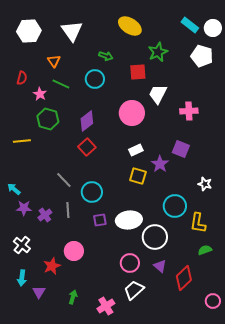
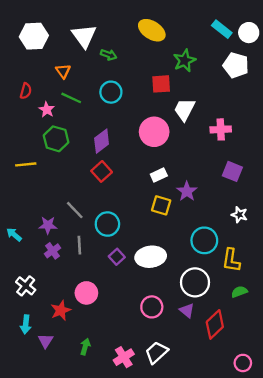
green arrow: (106, 56) -> (109, 55), moved
purple square: (181, 149) -> (232, 171), moved
cyan arrow: (14, 189) -> (14, 235), moved
purple star: (24, 208) -> (48, 225), moved
purple square: (100, 220) -> (117, 257), turned -32
white circle: (155, 237) -> (195, 282), moved
white trapezoid: (134, 290) -> (156, 352), moved
pink circle: (213, 301) -> (243, 363), moved

